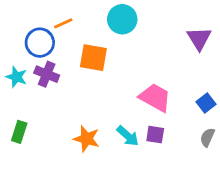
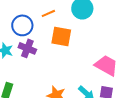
orange line: (63, 23) -> (48, 13), moved

